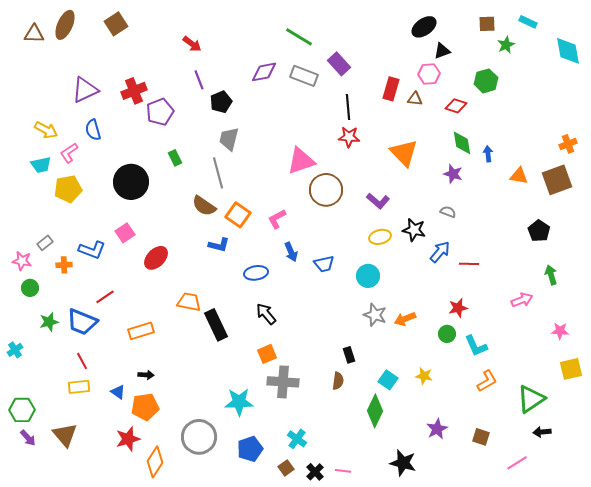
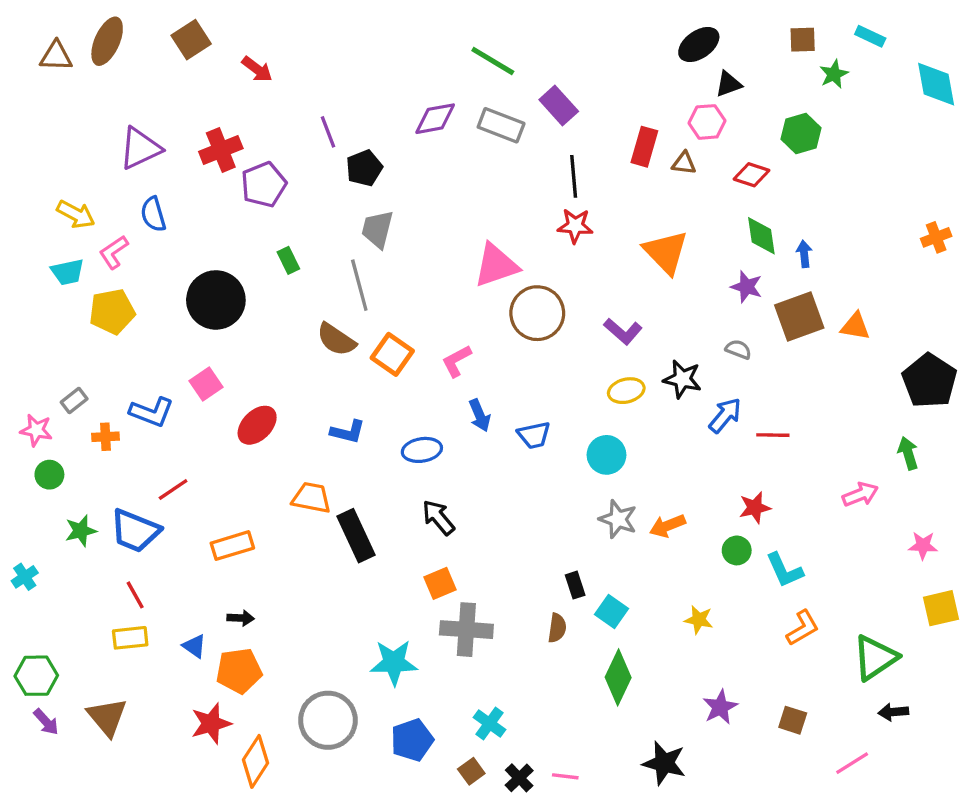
red arrow: (192, 44) -> (257, 69), moved
orange triangle: (519, 176) -> (855, 326), moved
brown square: (557, 180) -> (799, 316), moved
black pentagon: (539, 231) -> (930, 381), moved, size x1.5
blue L-shape: (219, 245) -> (348, 432), moved
cyan square: (388, 380) -> (611, 611), moved

